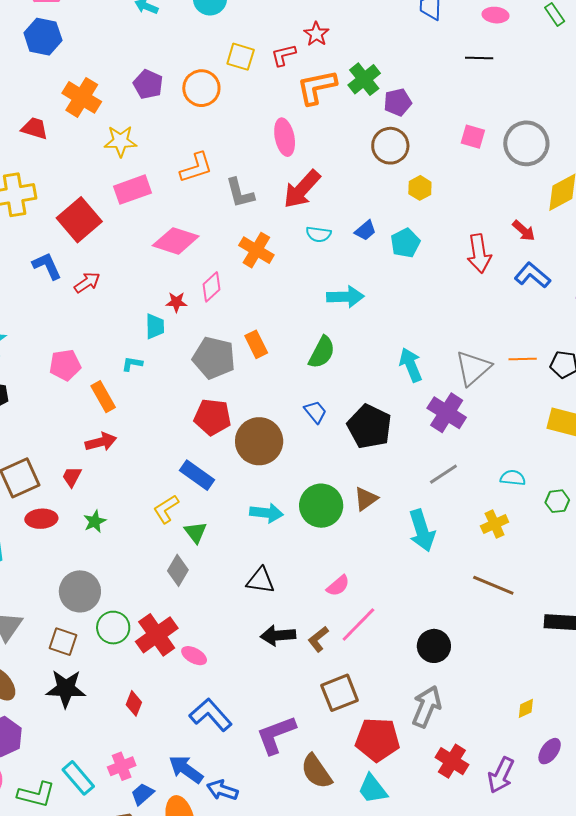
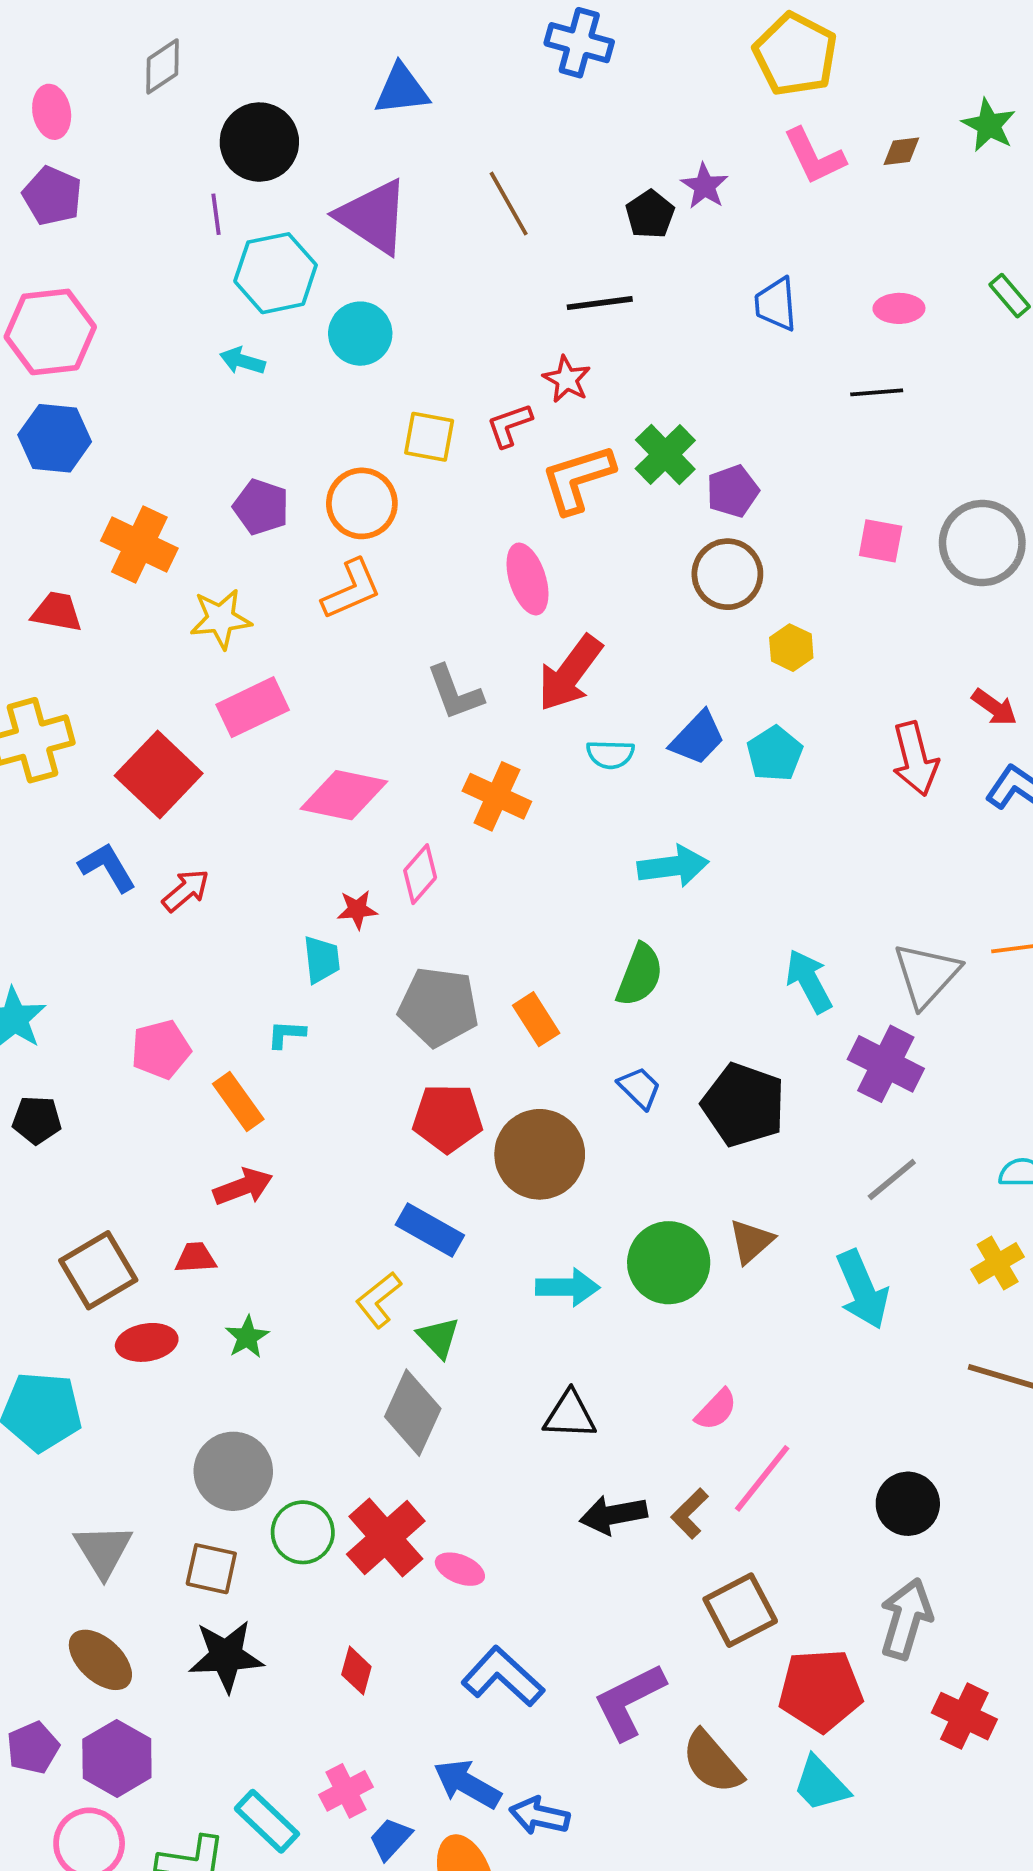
orange L-shape: (196, 168) -> (351, 589), moved
blue trapezoid: (365, 230) -> (697, 738), size x1.4
orange rectangle: (256, 344) -> (536, 1019), moved
red trapezoid: (72, 477) -> (196, 1258), turned 65
gray diamond: (178, 570) -> (413, 1413), size x1.4

